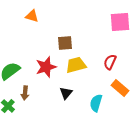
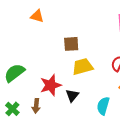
red star: (46, 67) -> (51, 85), moved
brown arrow: (25, 93) -> (36, 106), moved

